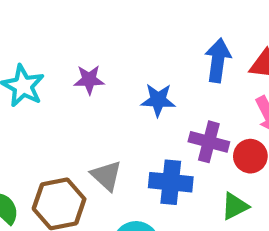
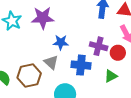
purple star: (89, 80) -> (43, 18), size x1.6
blue star: (158, 100) -> (61, 42), moved

